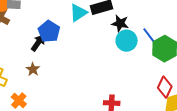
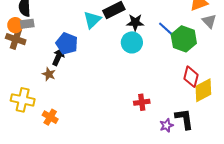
cyan circle: (127, 41) -> (132, 42), moved
brown star: (33, 69) -> (49, 74), moved

